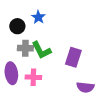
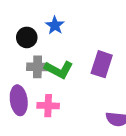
green L-shape: (41, 50) -> (59, 70), turned -35
purple rectangle: (73, 57) -> (102, 64), moved

